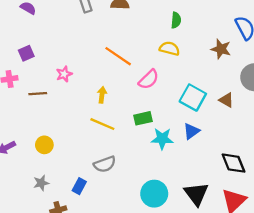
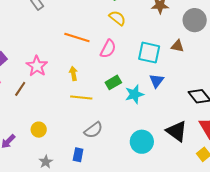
yellow semicircle: (170, 48) -> (117, 18), turned 42
pink star: (64, 74) -> (37, 66), size x1.5
brown line: (38, 94) -> (20, 89), turned -35

